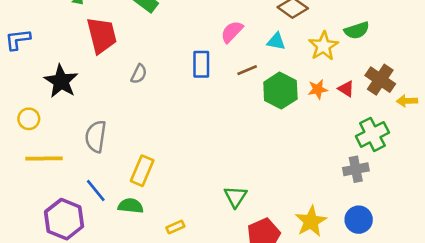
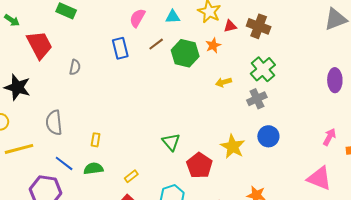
red triangle: (346, 89) -> (230, 26), moved, turned -32
yellow arrow: (407, 101) -> (224, 82), moved
yellow rectangle: (142, 171) -> (96, 140), size x0.6

